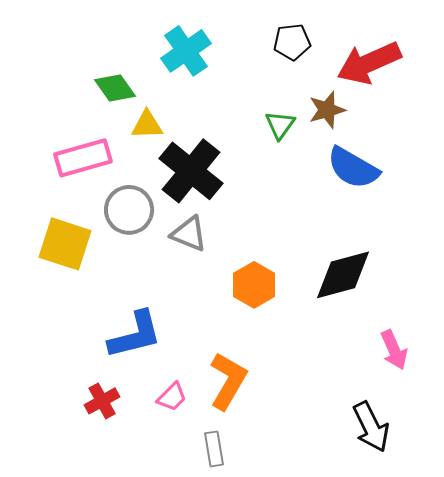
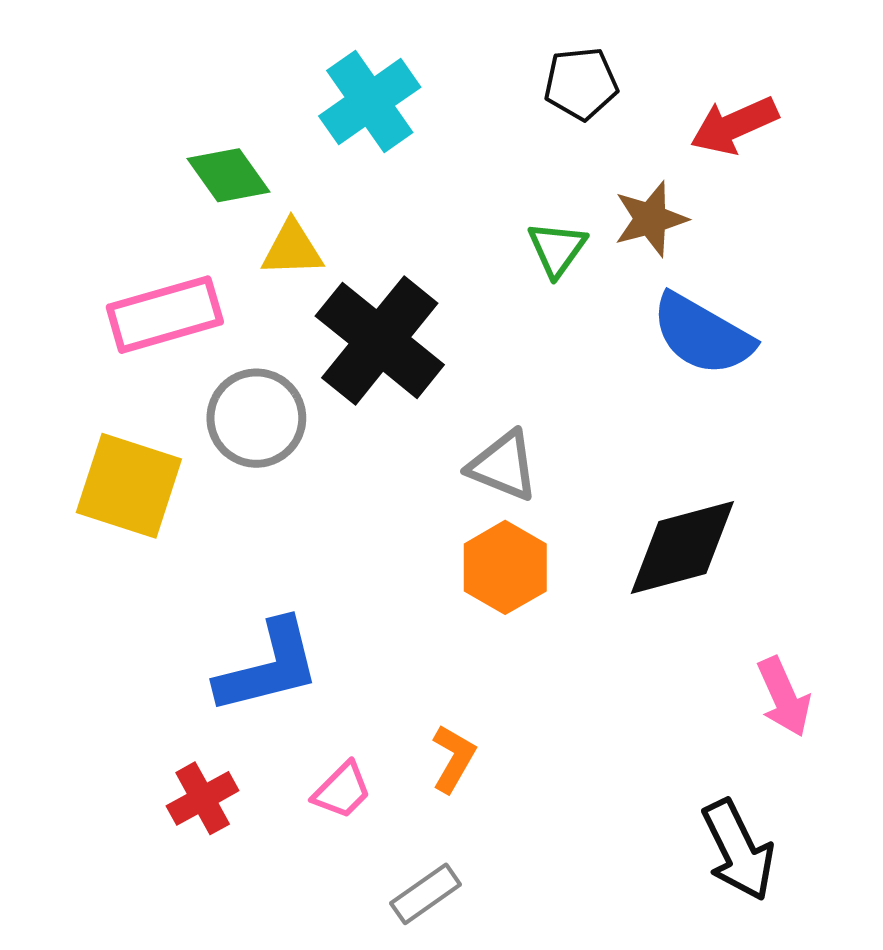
red arrow: (369, 63) -> (734, 125), size x0.7
gray triangle: (189, 234) -> (503, 466), moved
orange L-shape: (228, 381) -> (453, 759), size x0.6
gray rectangle: (214, 449) -> (426, 894), turned 64

